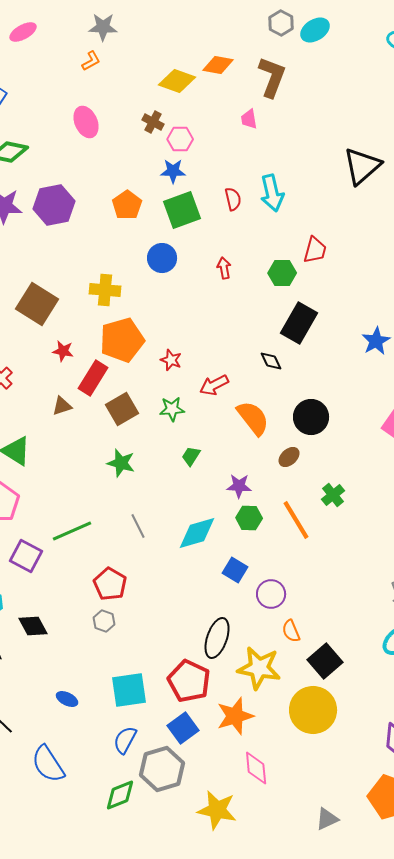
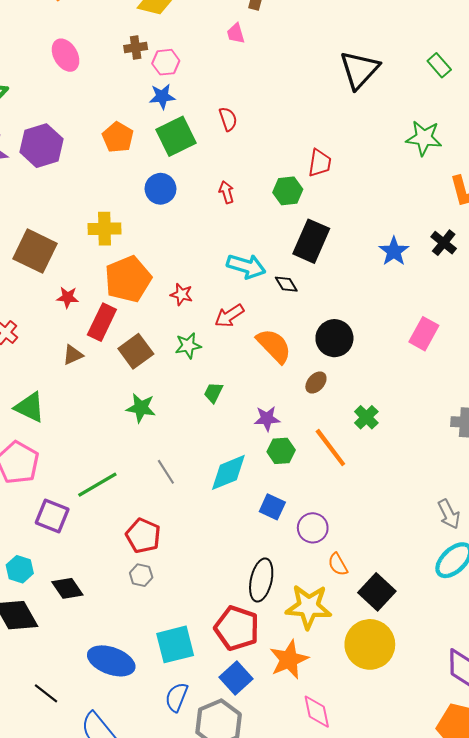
brown cross: (153, 122) -> (136, 48), turned -30
cyan arrow: (272, 193) -> (246, 266), moved, turned -54
blue ellipse: (67, 699) -> (111, 661), size x2.0

